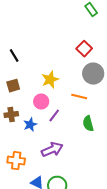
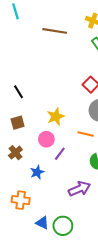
brown cross: (11, 115) -> (15, 153), turned -32
blue star: (30, 125) -> (37, 172), moved
purple arrow: (52, 150) -> (79, 189), moved

